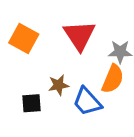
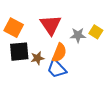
orange semicircle: (113, 79) -> (59, 53), moved
black square: (31, 103) -> (19, 52), moved, size x1.5

